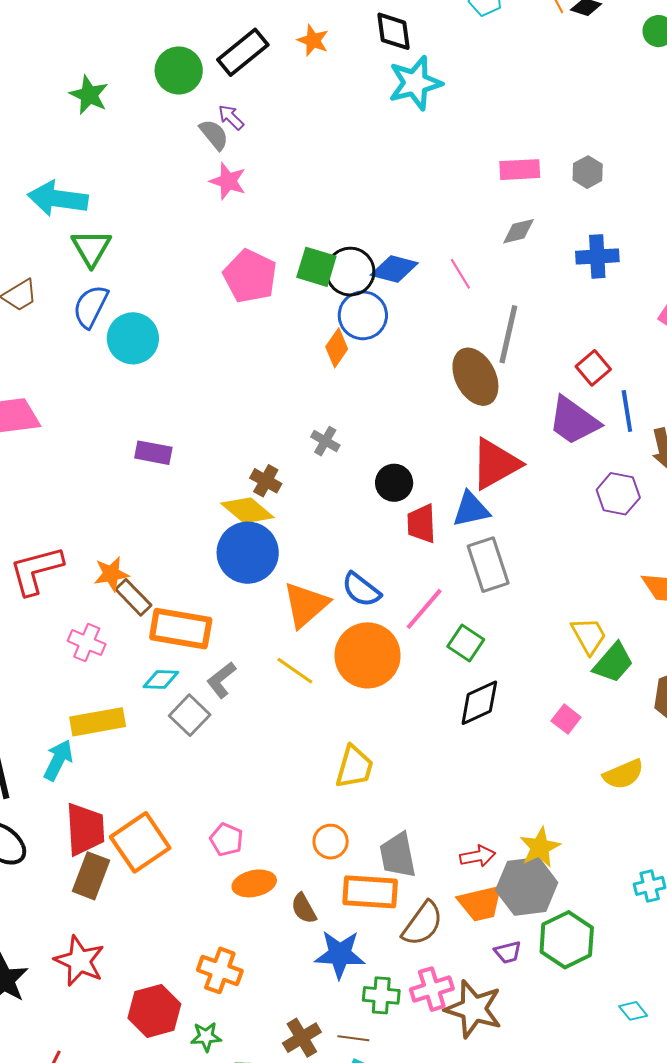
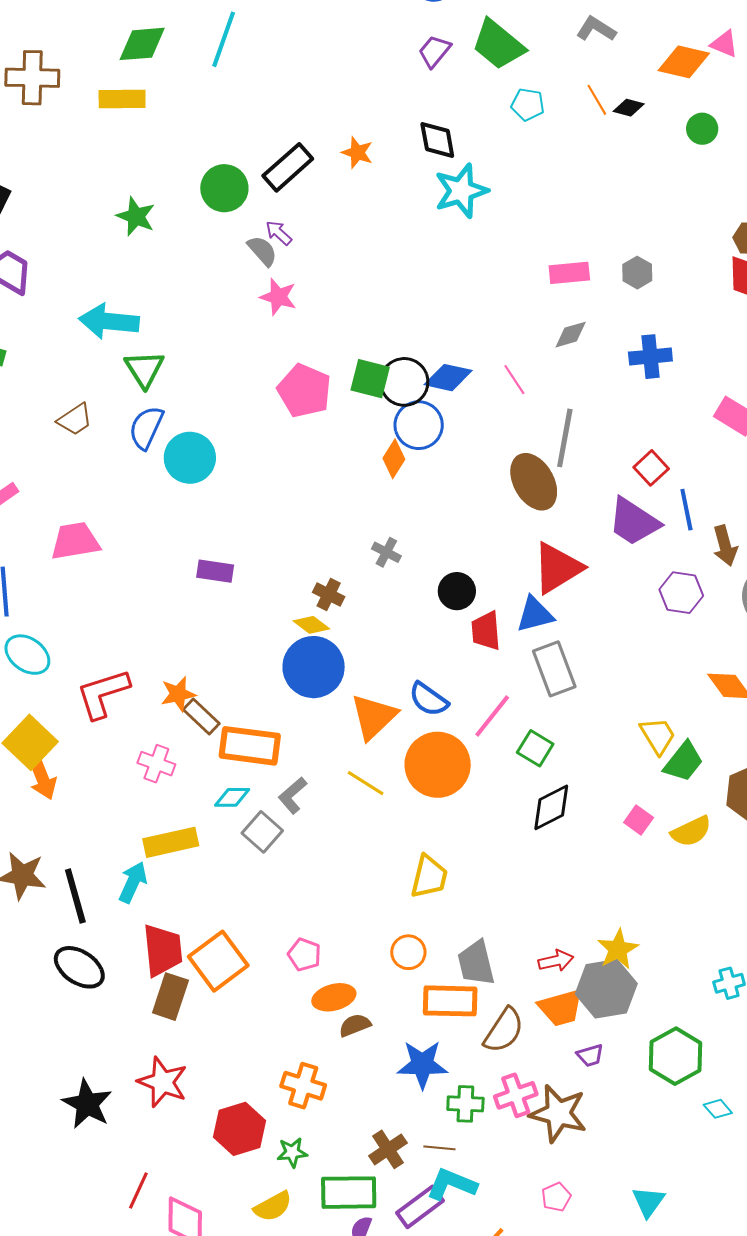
yellow diamond: (247, 510) -> (311, 625), size x0.7
yellow semicircle: (623, 774) -> (691, 831), moved
brown semicircle: (304, 908) -> (355, 1025), moved, turned 100
green hexagon: (567, 940) -> (675, 1056), moved

